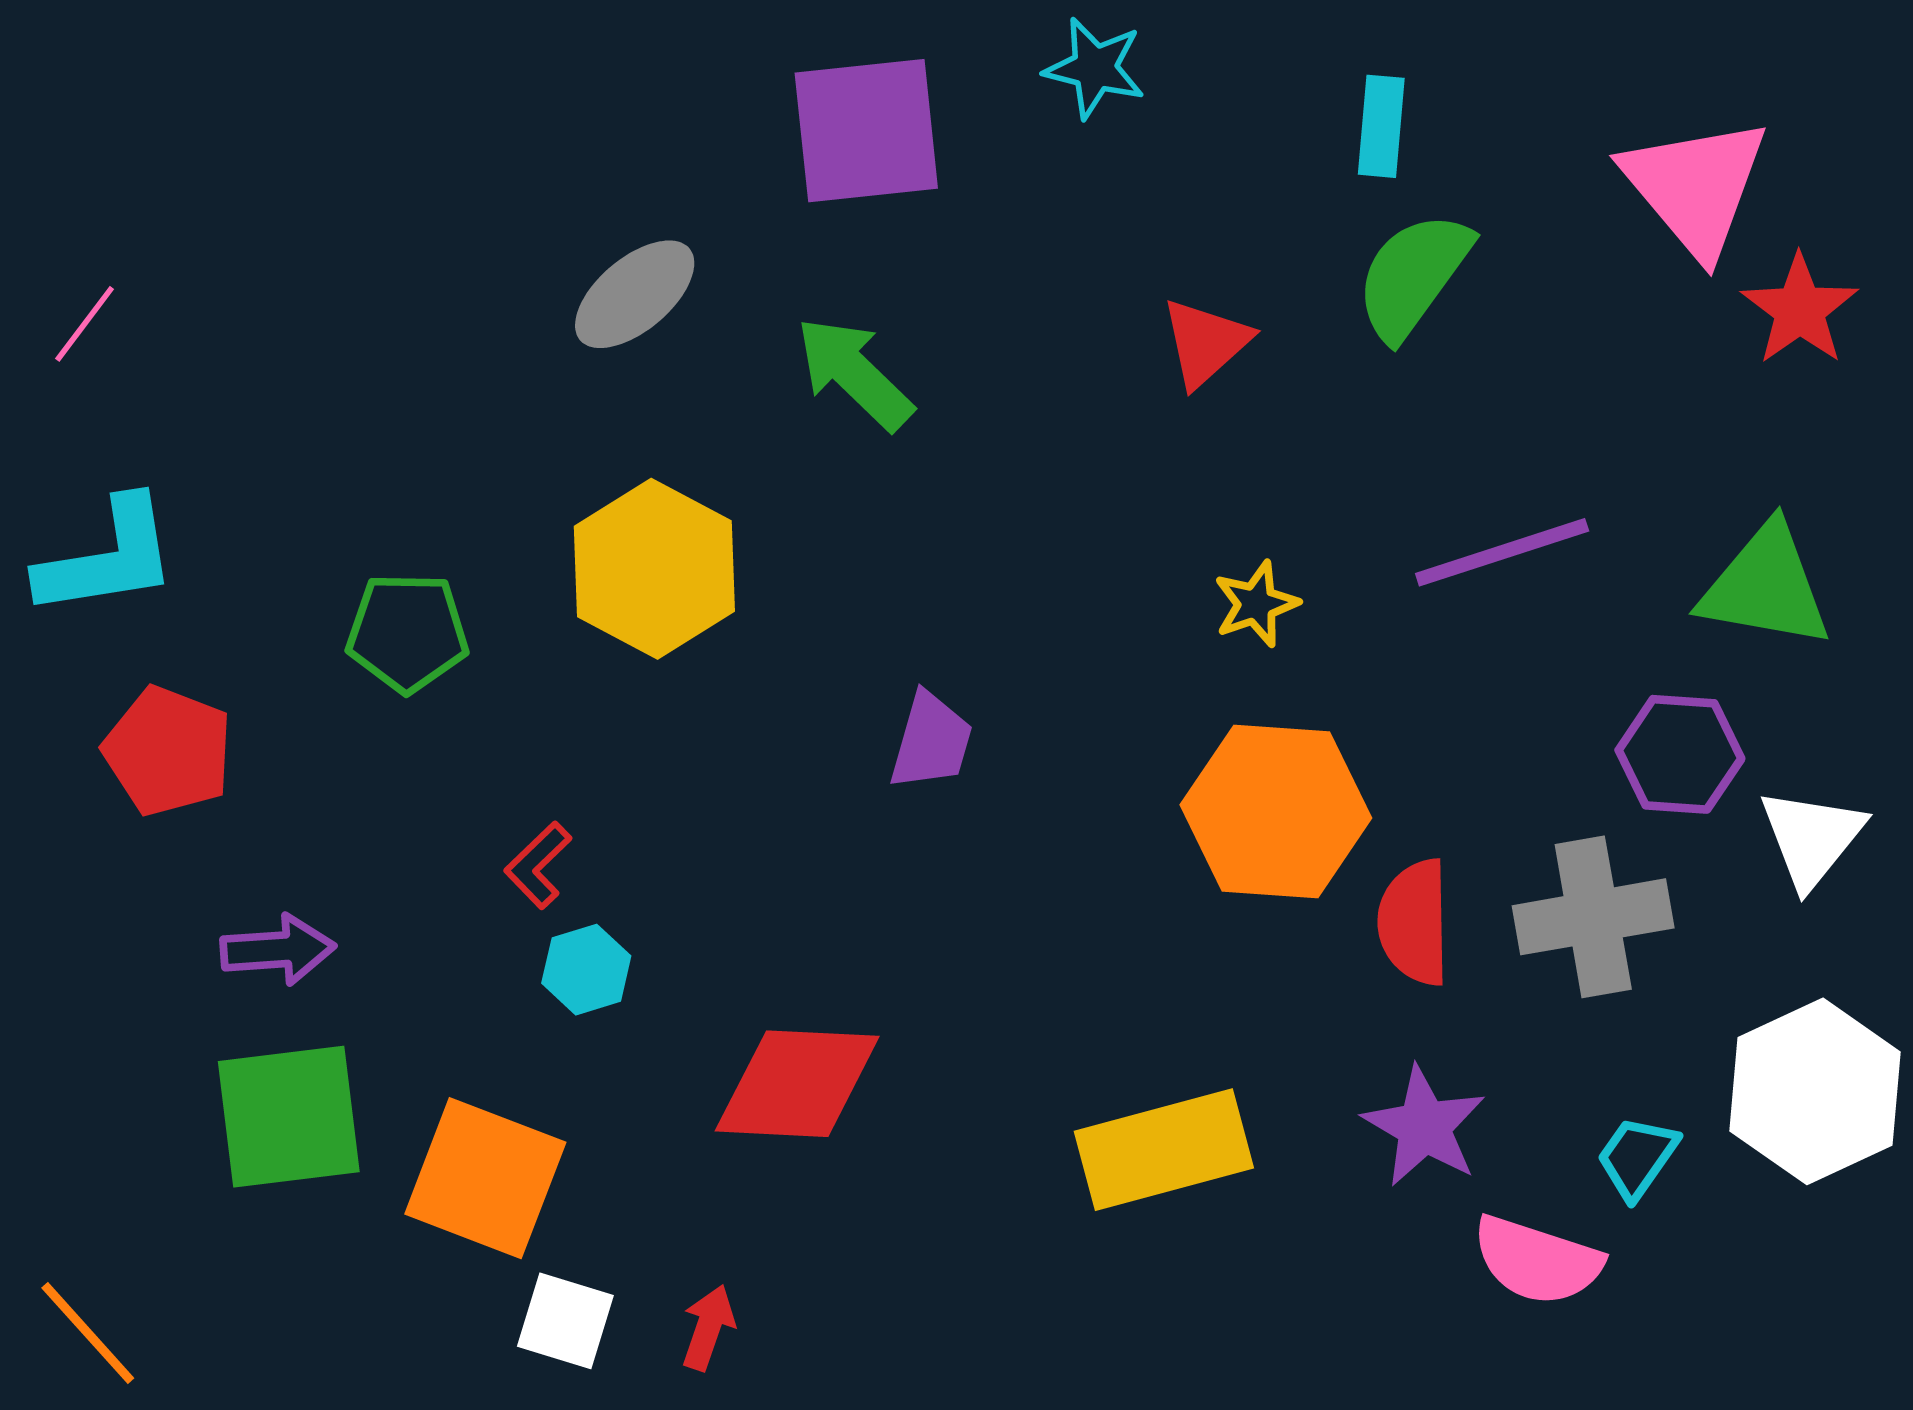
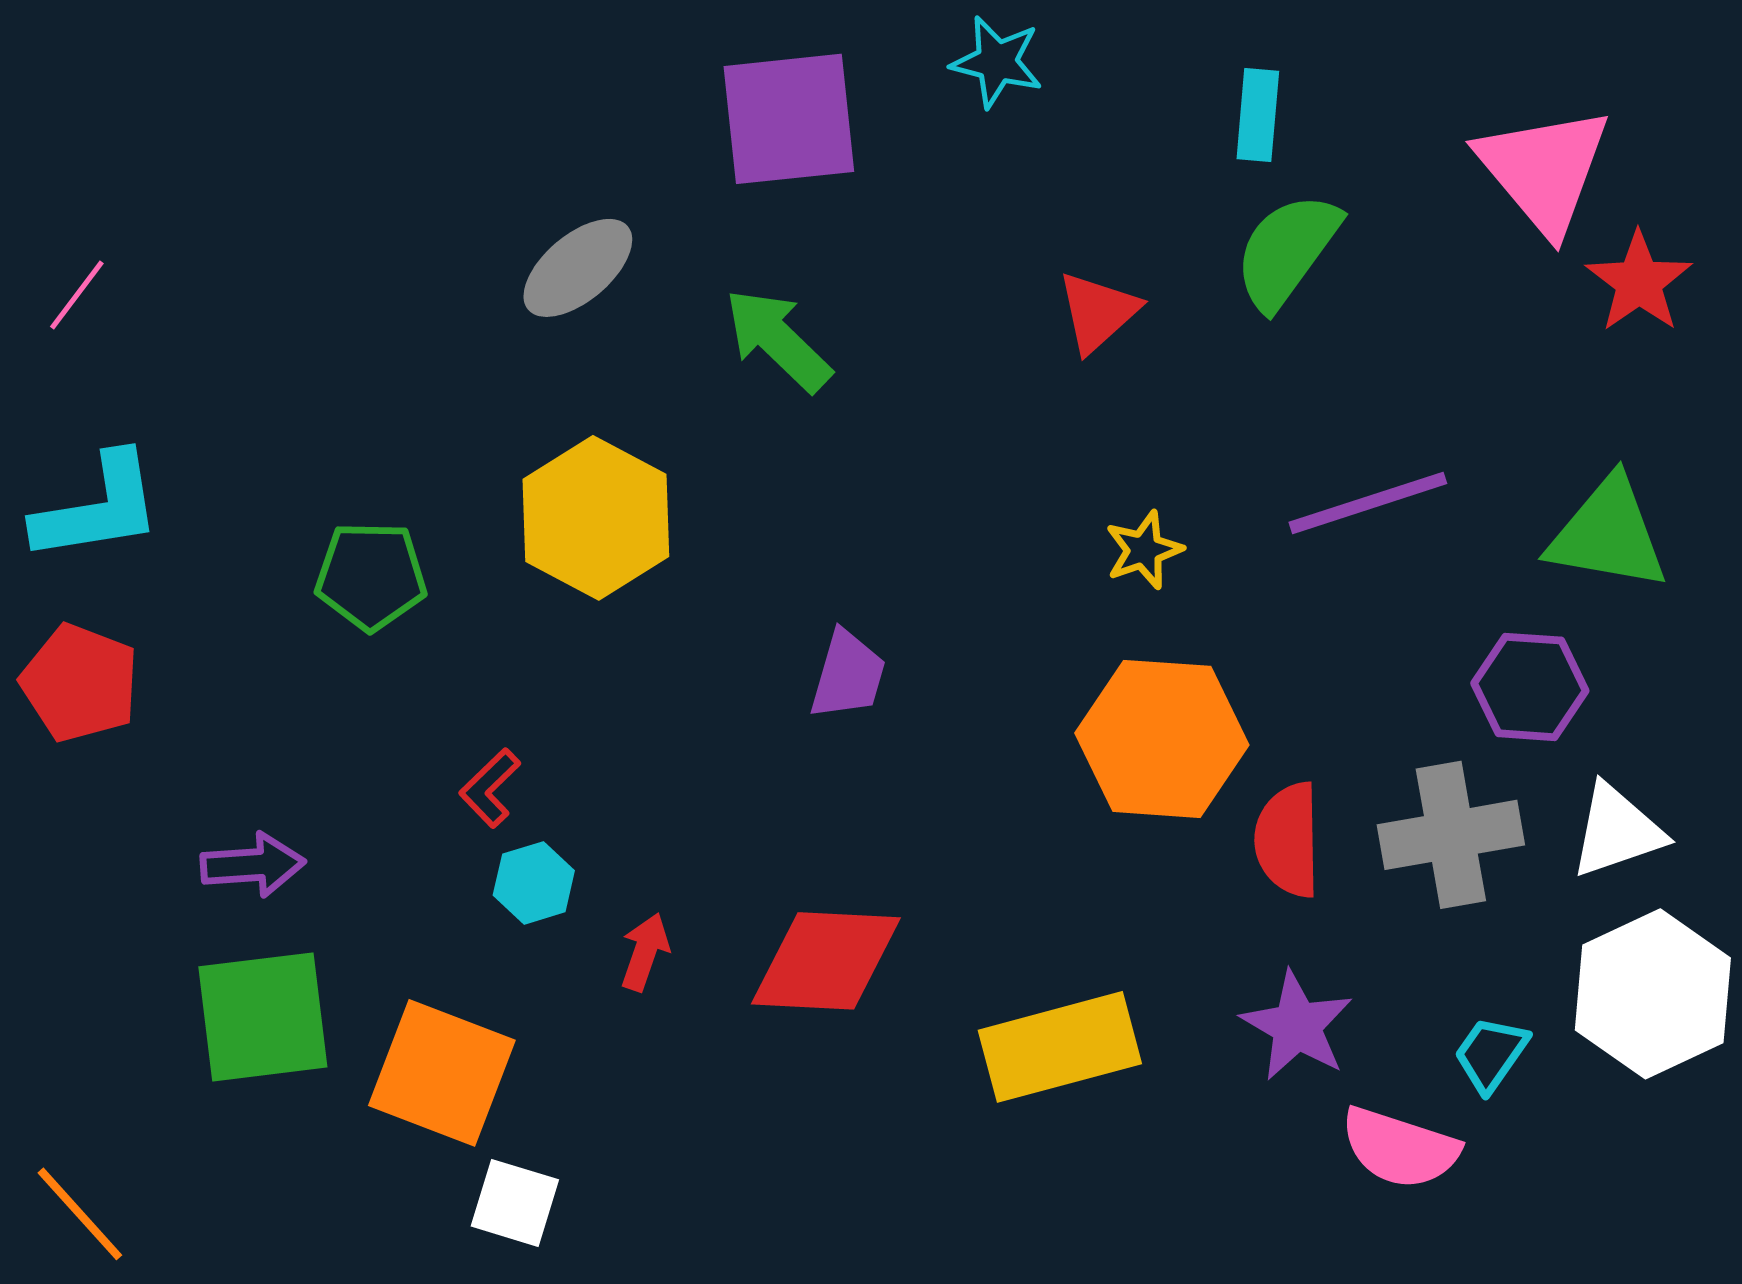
red pentagon: (168, 751) -> (80, 683), moved
white triangle: (1812, 838) -> (1617, 831), moved, turned 32
red diamond: (797, 1084) -> (826, 961), moved
red arrow: (708, 1327) -> (645, 952), moved

